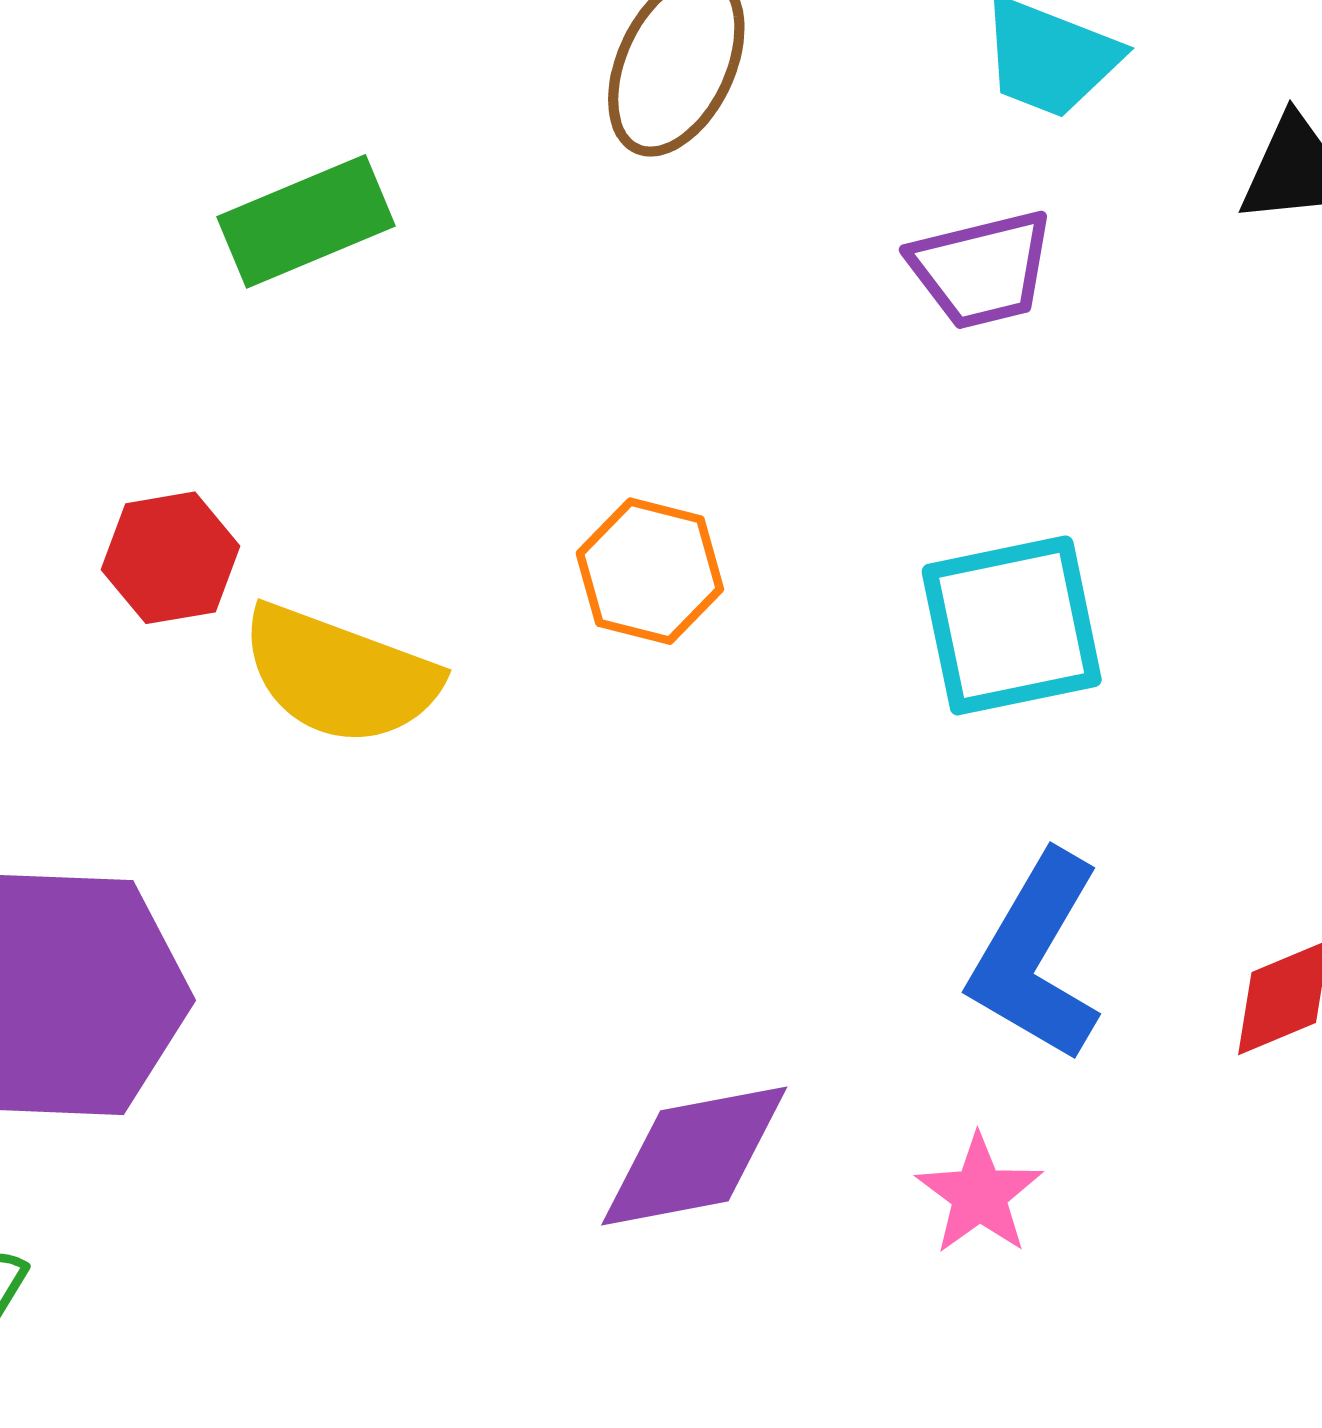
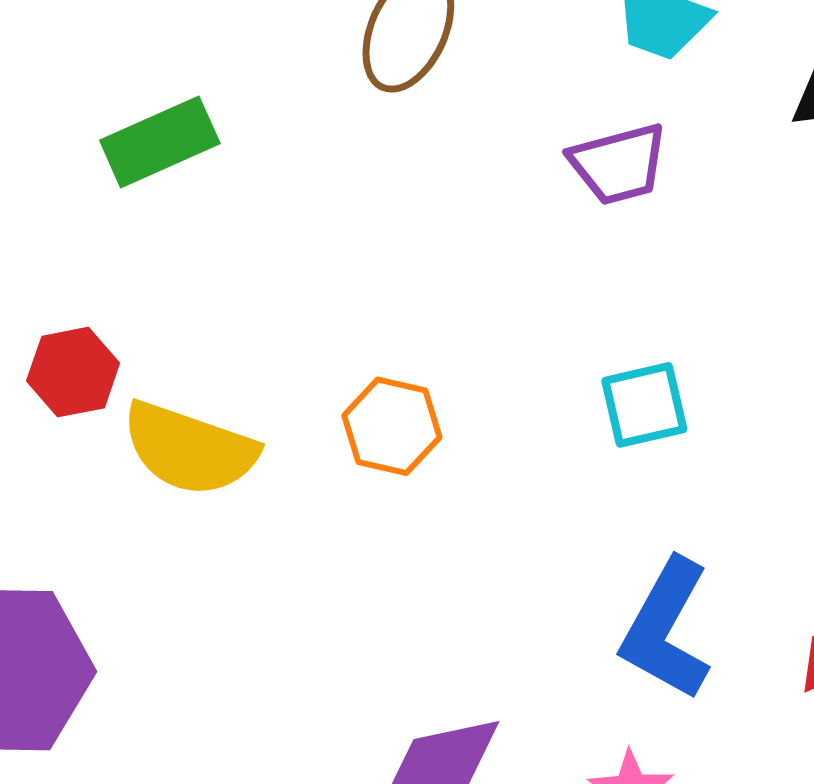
orange hexagon: (650, 571) -> (392, 426), moved
cyan square: (1012, 625) -> (644, 405), size x0.7

